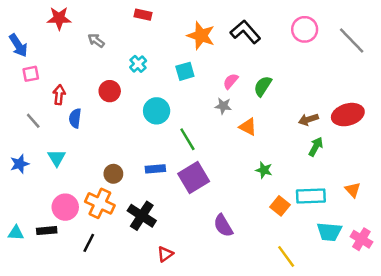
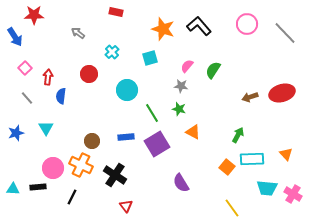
red star: (59, 18) -> (34, 15), moved
pink square: (31, 74) -> (25, 68), moved, turned -32
orange triangle: (248, 127) -> (193, 132), moved
green arrow: (316, 147) -> (238, 135), moved
green star: (264, 170) -> (179, 109), moved
red triangle: (165, 254) -> (126, 206), moved, turned -32

